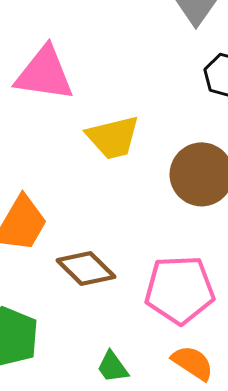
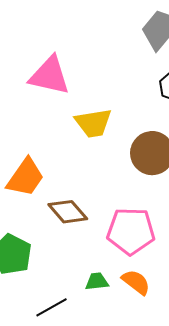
green trapezoid: (113, 367) -> (97, 281), moved, turned 115

